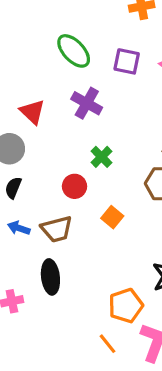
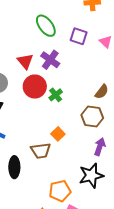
red triangle: (32, 112) -> (25, 61), moved
red circle: (75, 186) -> (35, 86), moved, size x1.5
brown trapezoid: (57, 229) -> (41, 151), moved

